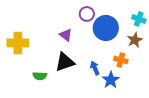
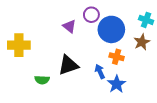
purple triangle: (66, 35) -> (69, 26), moved
orange cross: (121, 60) -> (117, 57), moved

